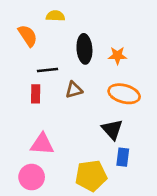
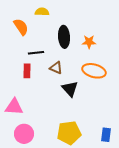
brown triangle: (74, 90) -> (56, 68), turned 40
black triangle: (112, 129) -> (70, 89), moved
pink triangle: (42, 144) -> (14, 107), moved
blue rectangle: (123, 157) -> (106, 135), moved

